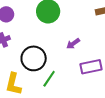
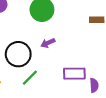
purple arrow: (73, 44) -> (48, 43), moved

